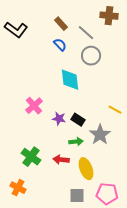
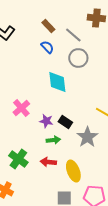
green arrow: (76, 142) -> (53, 140), moved

